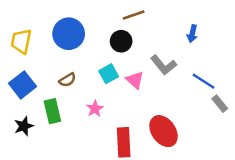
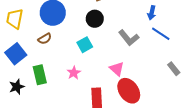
brown semicircle: (67, 80) -> (45, 39), moved
pink triangle: (135, 80) -> (117, 69), moved
blue line: (203, 81) -> (161, 34), moved

